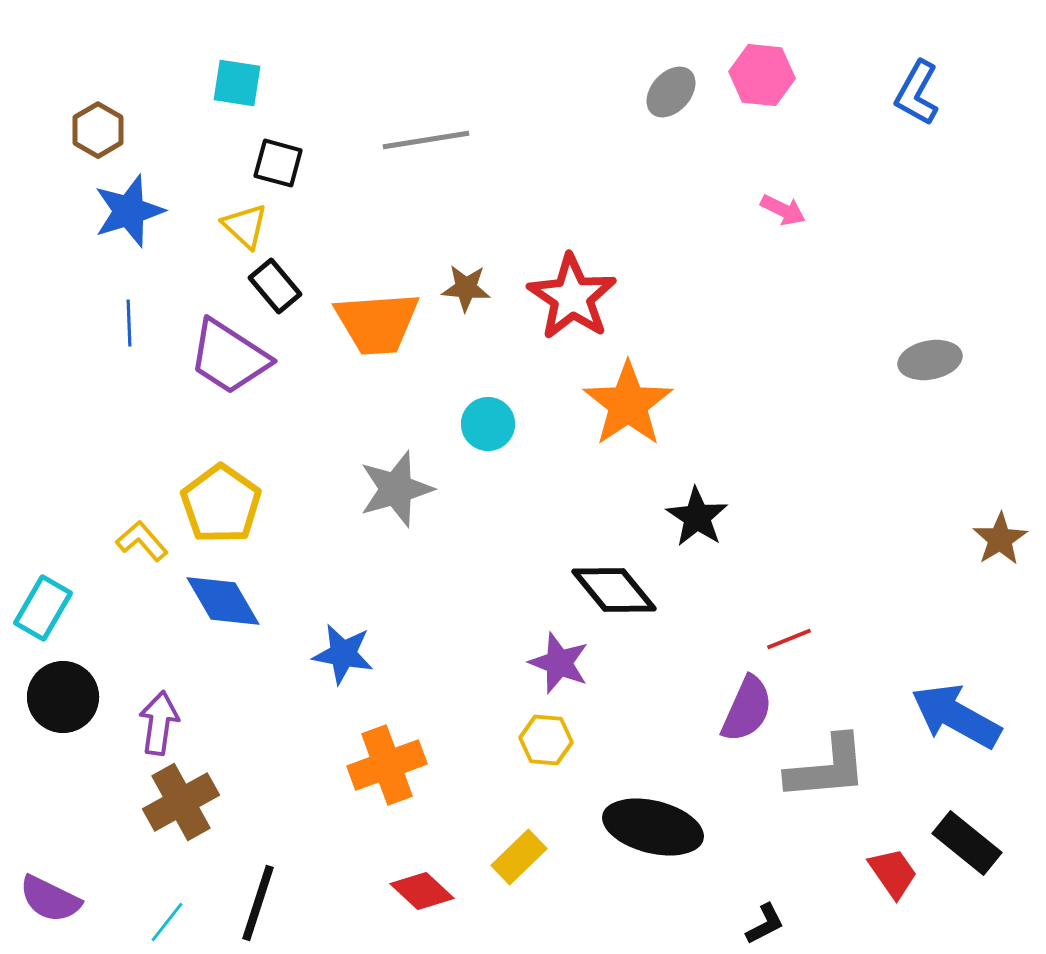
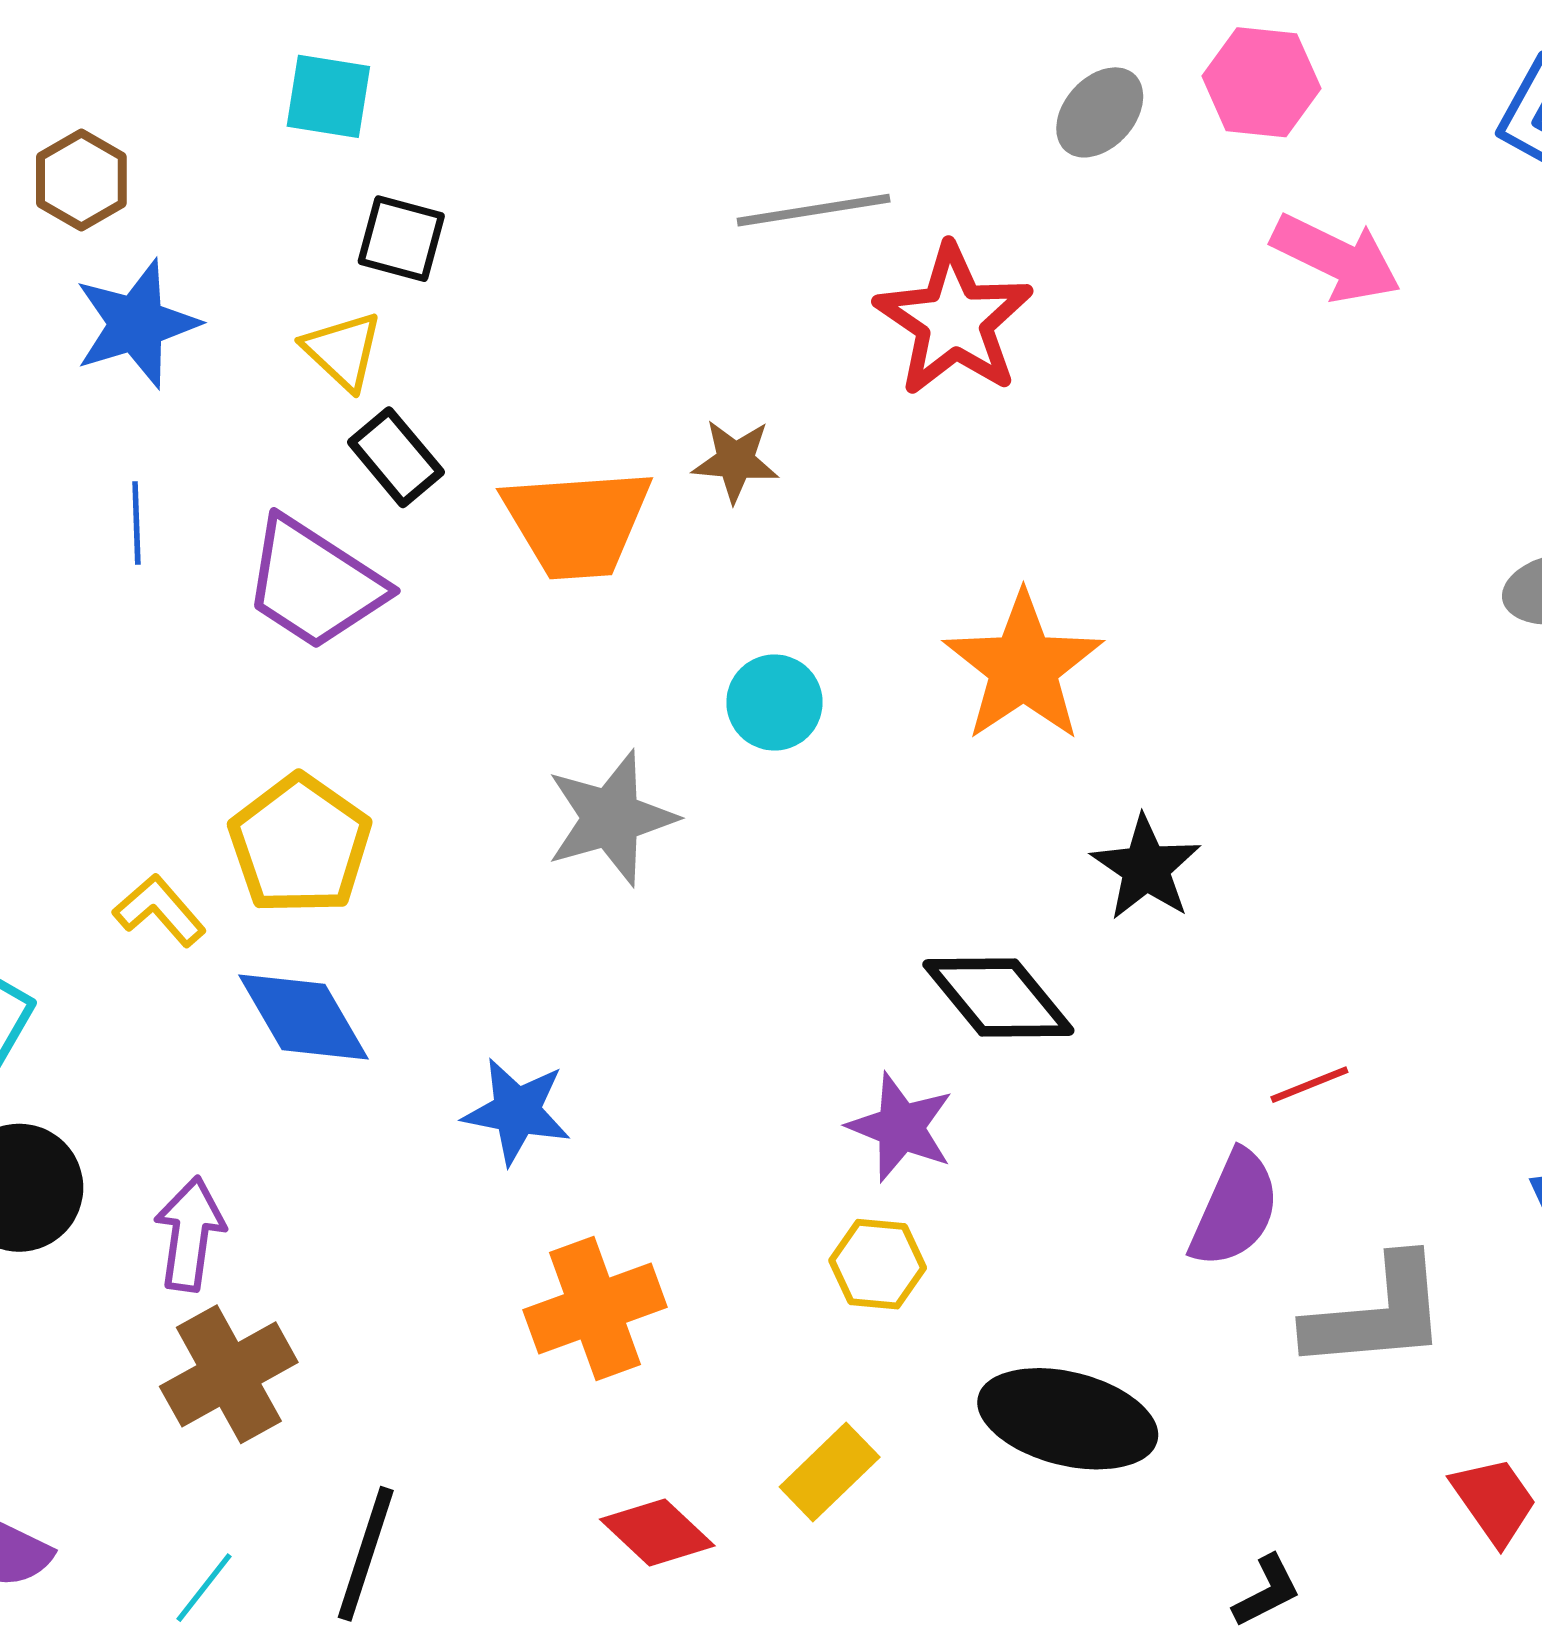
gray line: (426, 140) -> (814, 210), moved
pink arrow: (783, 210) -> (1336, 258), moved, size x1.6
red star: (572, 297) -> (954, 320), moved

